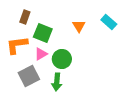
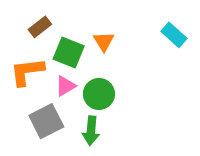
brown rectangle: (25, 17) -> (40, 27), turned 32
orange triangle: (79, 26) -> (104, 41), moved

